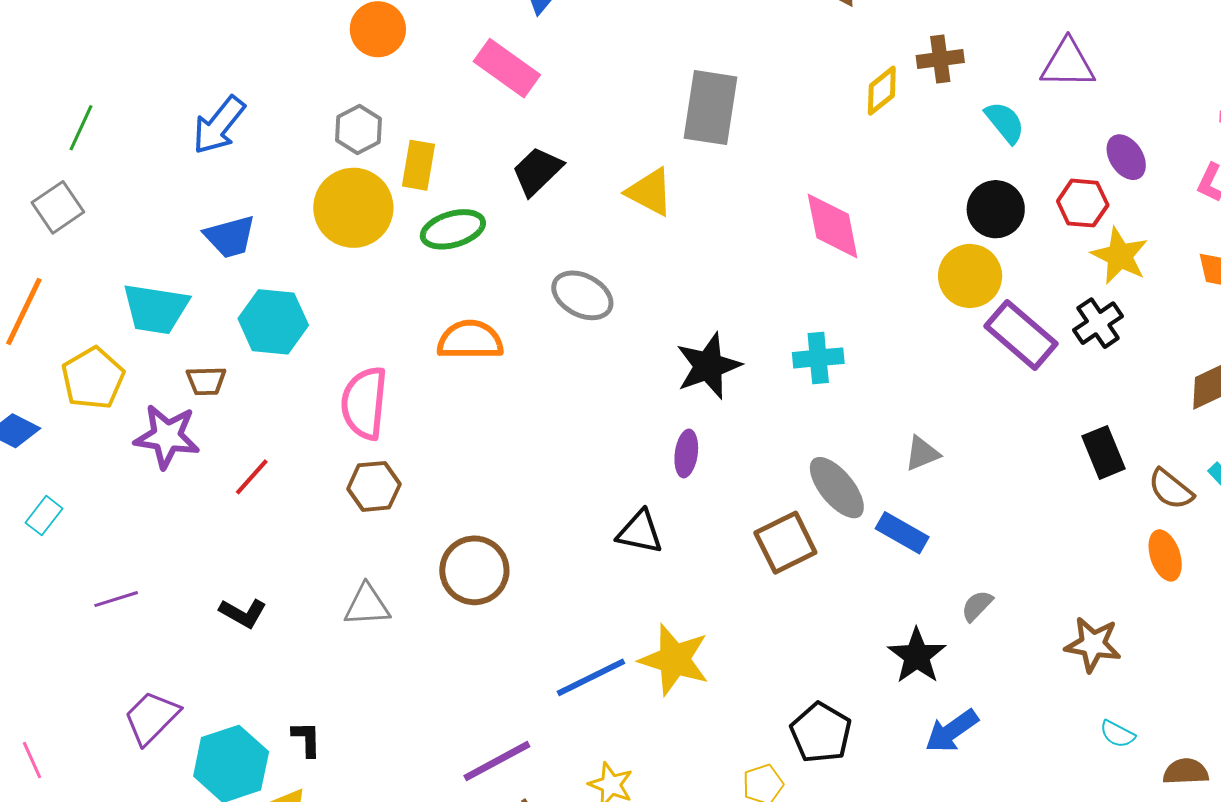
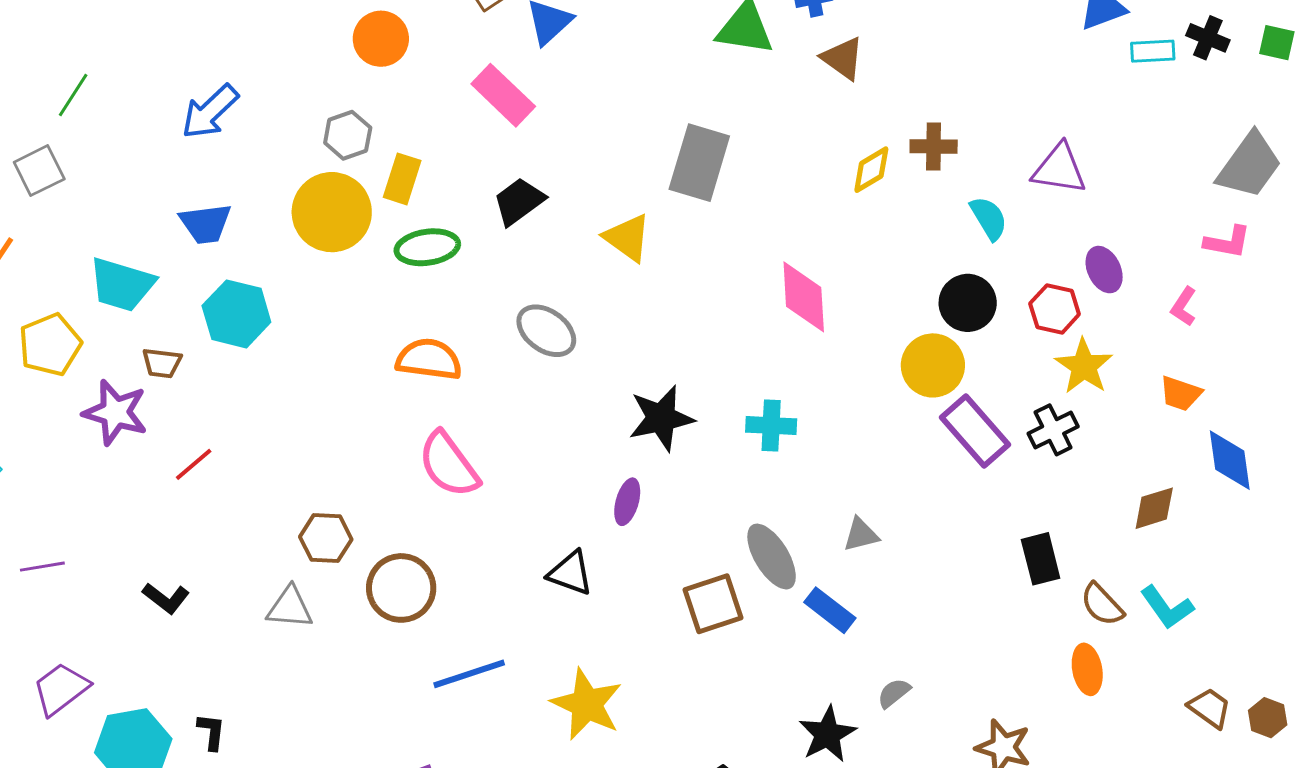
pink semicircle: (364, 403) -> (449, 465), moved, turned -50
brown hexagon: (374, 486) -> (326, 538), moved
blue line: (591, 677) -> (469, 674), moved

